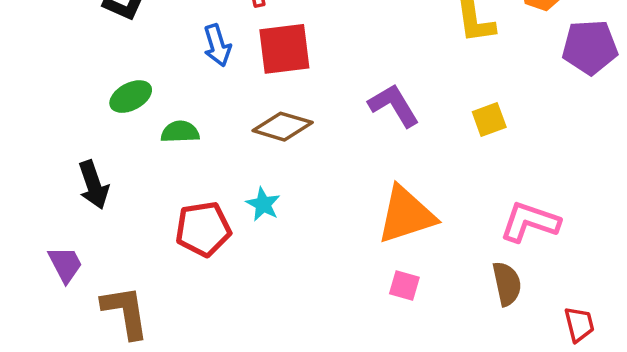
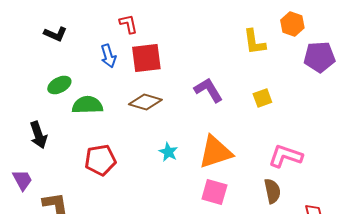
green semicircle: (180, 132) -> (87, 105), size x1.4
cyan star: (263, 204) -> (168, 152), moved
pink square: (404, 285) -> (214, 192), size x1.5

